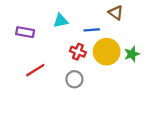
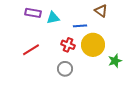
purple rectangle: (25, 32) -> (33, 13), moved
green star: (132, 54) -> (115, 61), moved
red line: (35, 70) -> (31, 50), moved

